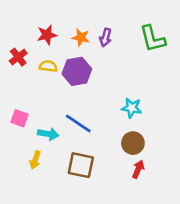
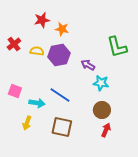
red star: (47, 35) -> (42, 20), moved
purple arrow: (106, 37) -> (88, 65), moved, turned 104
green L-shape: (152, 39) -> (117, 47), moved

